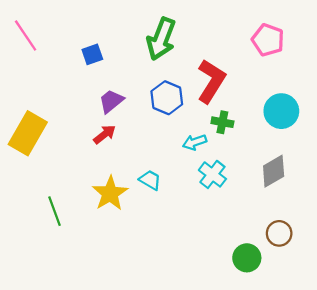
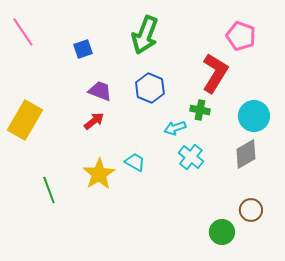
red L-shape: (211, 81) -> (215, 73), moved
purple trapezoid: (111, 101) -> (100, 91), turned 60
cyan circle: (281, 111) -> (254, 116), moved

